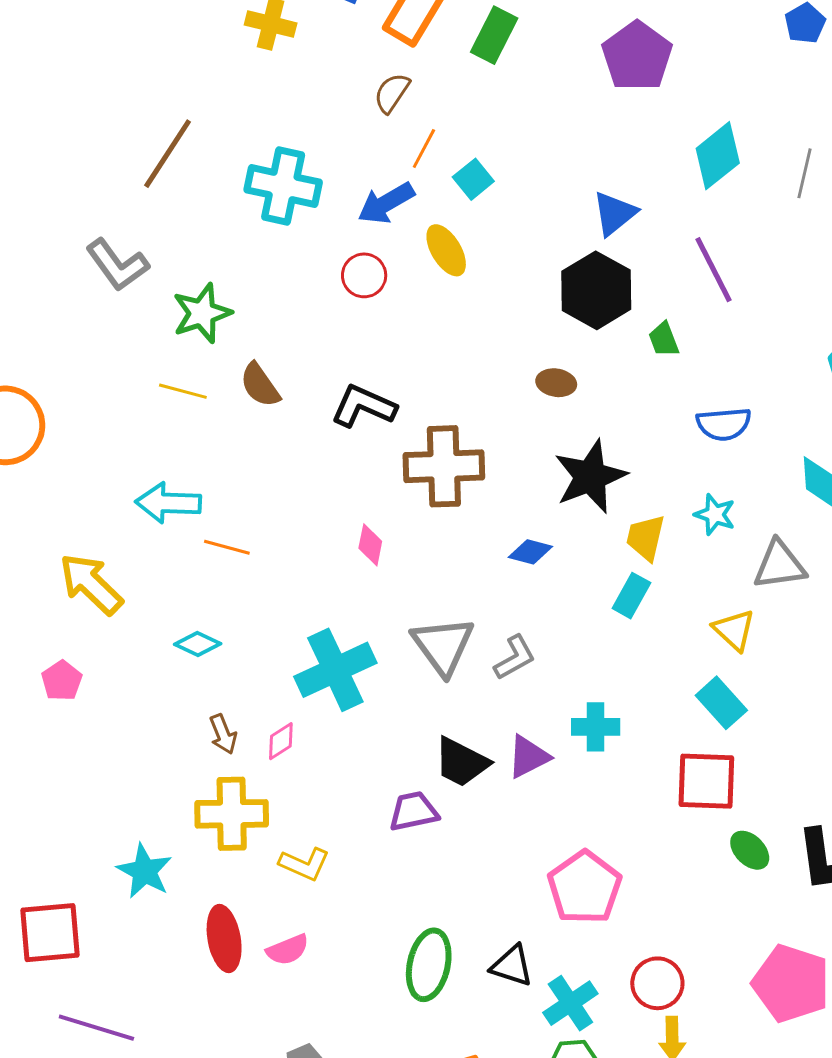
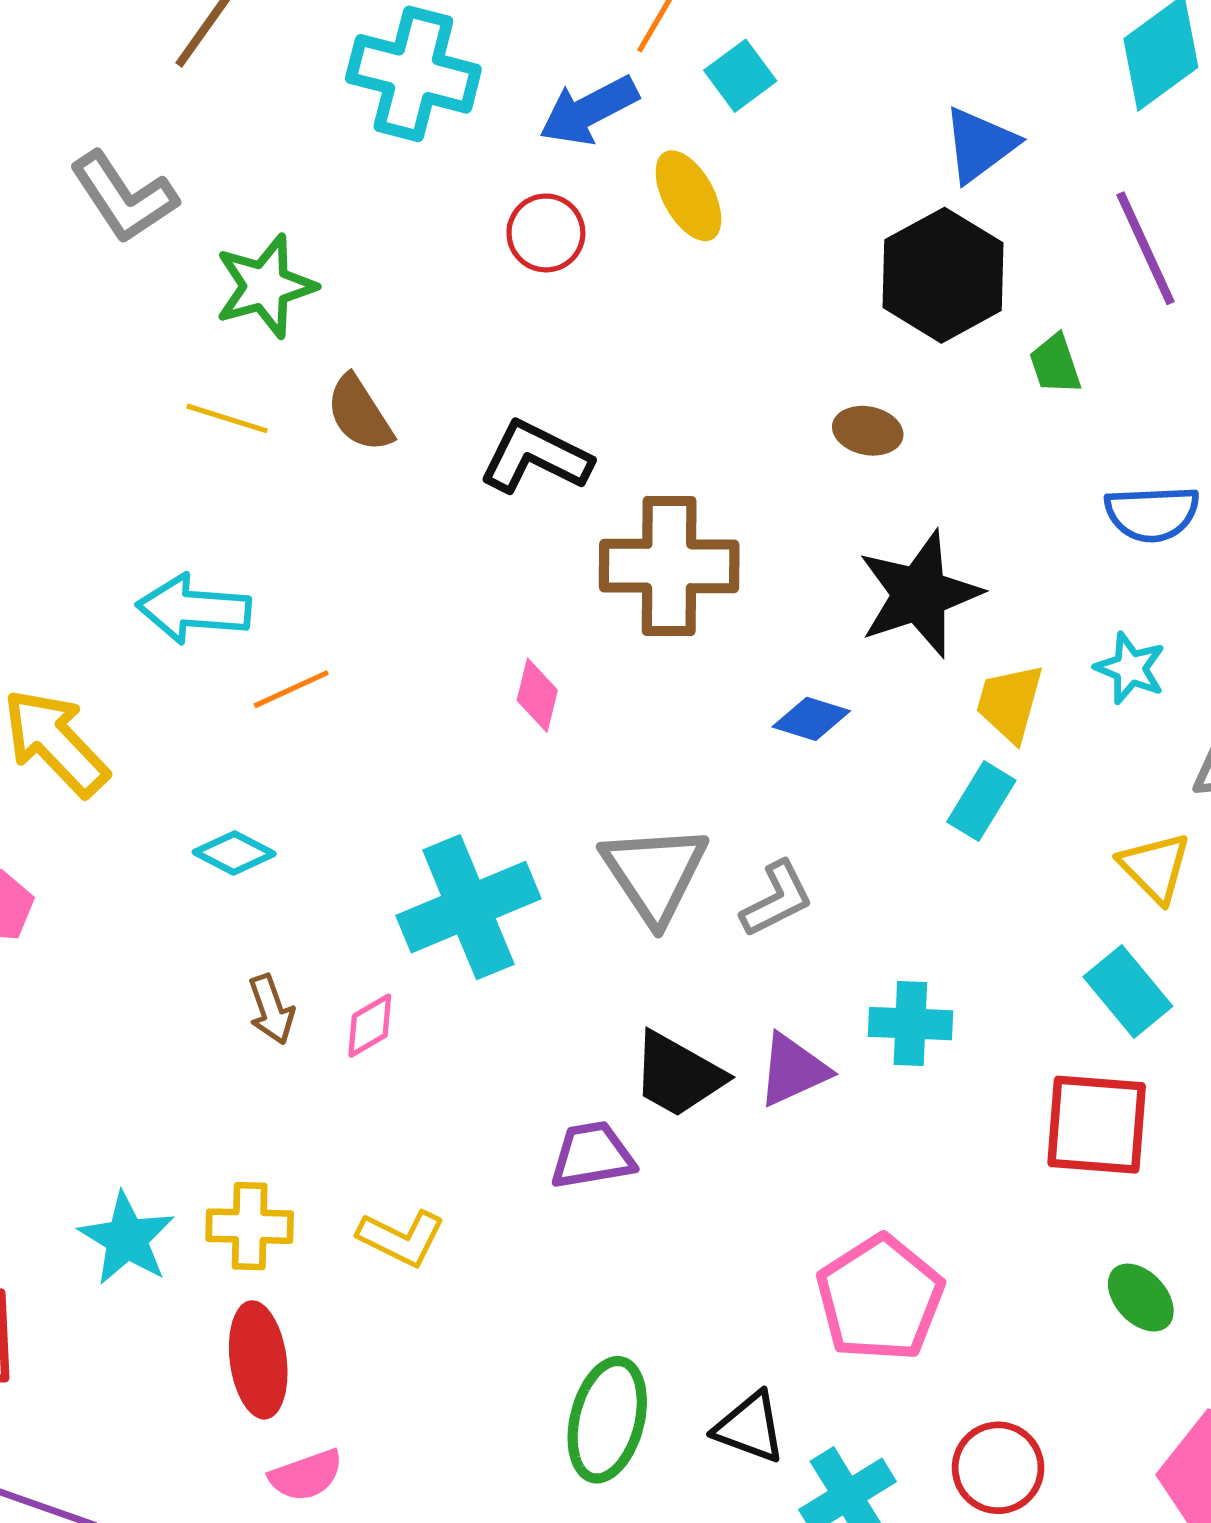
orange line: (227, 547) -> (291, 689), turned -42
yellow cross: (232, 814) -> (250, 1226), moved, size x0.7
green ellipse: (750, 850) -> (1141, 1298), moved
pink semicircle: (288, 950) -> (306, 1475), moved

